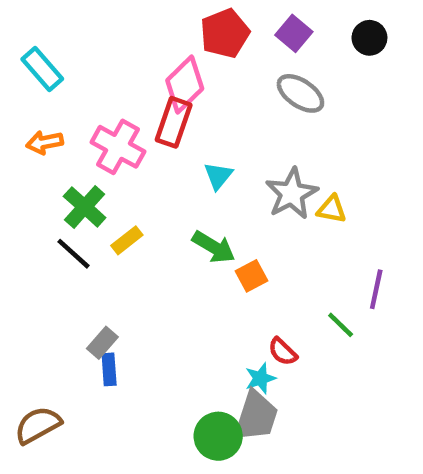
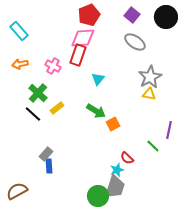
red pentagon: (225, 33) -> (89, 15), moved
black circle: (369, 38) -> (166, 17), size x1.5
pink diamond: (185, 85) -> (83, 38), turned 40
pink cross: (118, 147) -> (53, 66), size x0.7
gray star: (292, 194) -> (150, 77), moved

